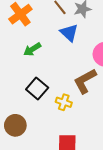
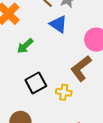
black square: (37, 89) -> (36, 83), turned 30

